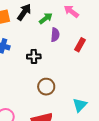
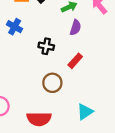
red rectangle: (80, 45) -> (75, 61), moved

